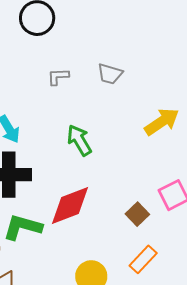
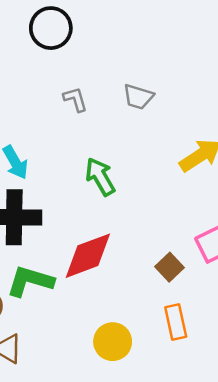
gray L-shape: (58, 77) -> (75, 99), turned 75
orange rectangle: (143, 259) -> (176, 322), turned -56

